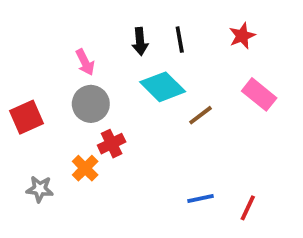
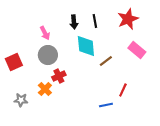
red star: (242, 36) -> (128, 19), size x1.5
cyan diamond: (163, 87) -> (86, 46), turned 40
red line: (248, 208) -> (123, 90), moved

